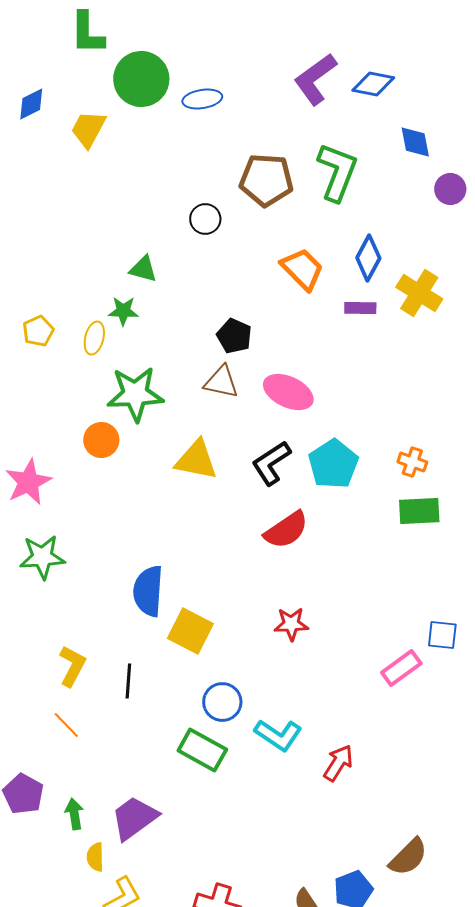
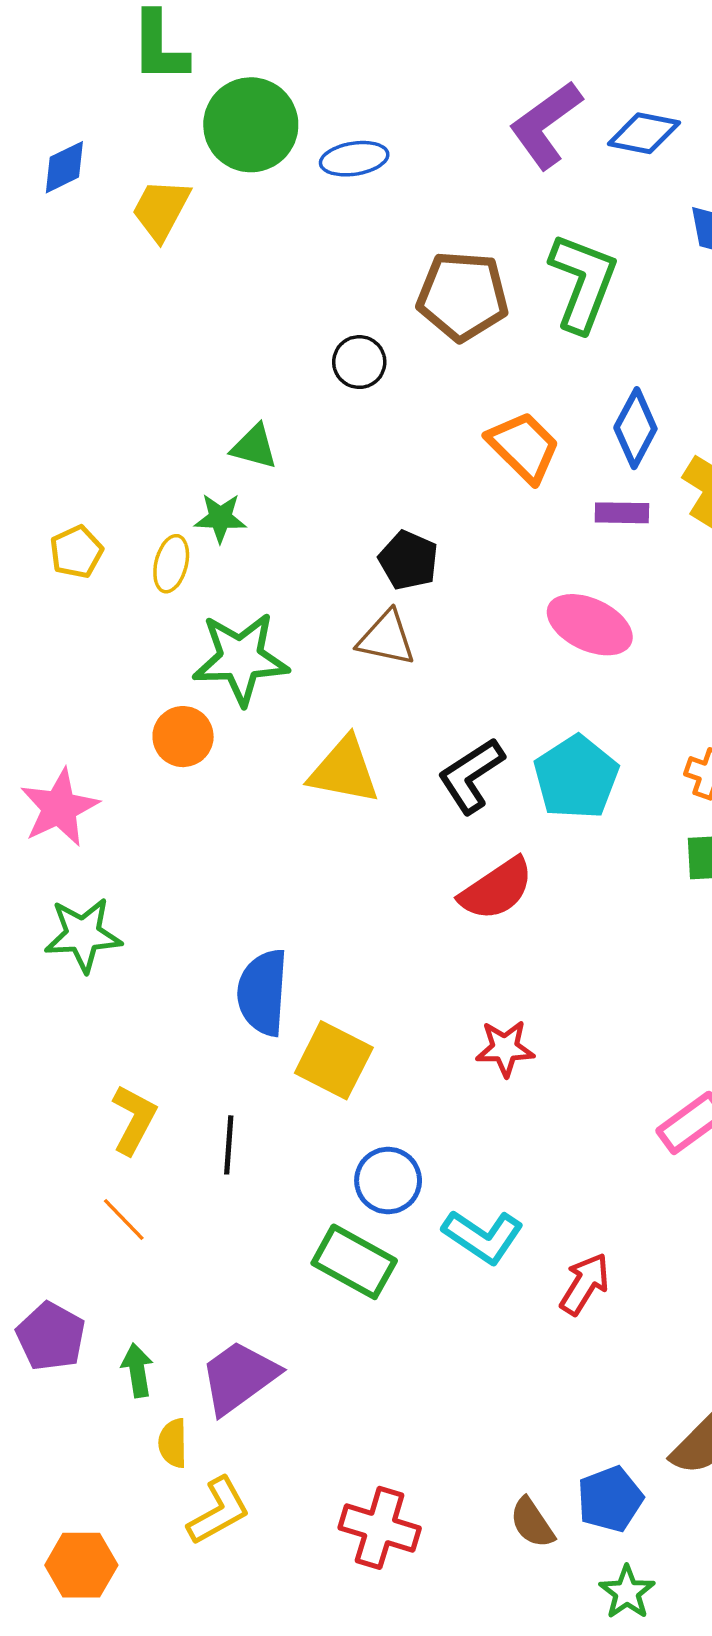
pink ellipse: (288, 392) -> (590, 625), moved

